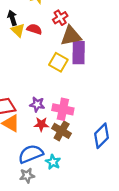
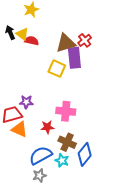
red cross: (60, 18) -> (85, 40), moved
yellow triangle: (18, 30) -> (22, 34), moved
purple star: (37, 104) -> (26, 102), moved
brown cross: (62, 131) -> (67, 142), moved
blue diamond: (101, 136) -> (85, 154), moved

